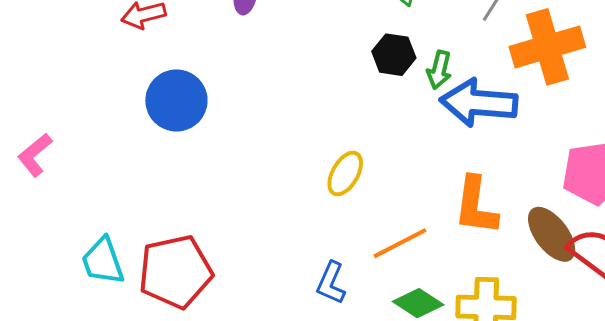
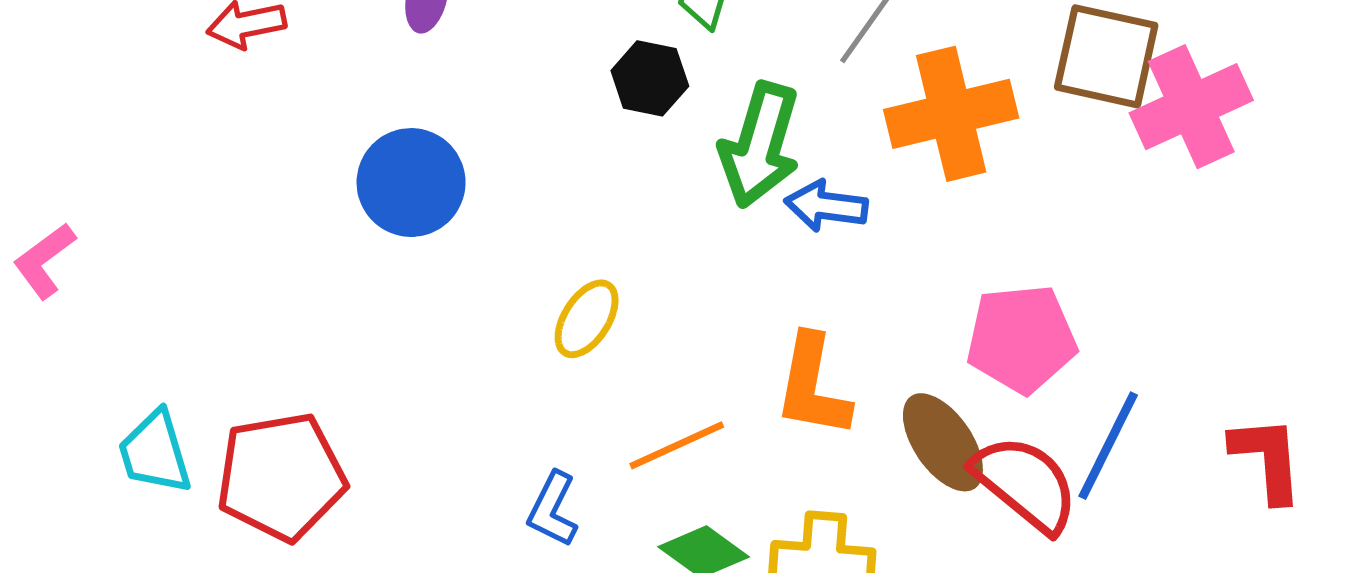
black hexagon: (394, 55) -> (650, 78), moved
green arrow: (439, 70) -> (760, 145), size x1.8
blue circle: (176, 100) -> (411, 183), moved
blue arrow: (479, 103) -> (826, 206), size x0.6

